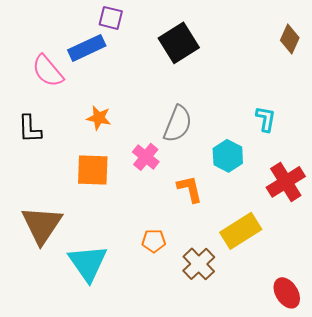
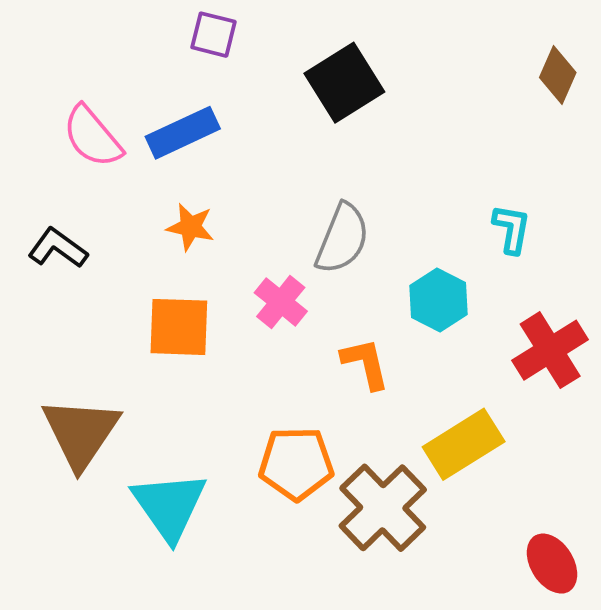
blue rectangle: (87, 48) -> (183, 133), moved
black L-shape: (30, 129) -> (58, 248), turned 128
orange pentagon: (154, 241) -> (296, 464), size x1.6
brown cross: (199, 264) -> (383, 508), size x1.4

